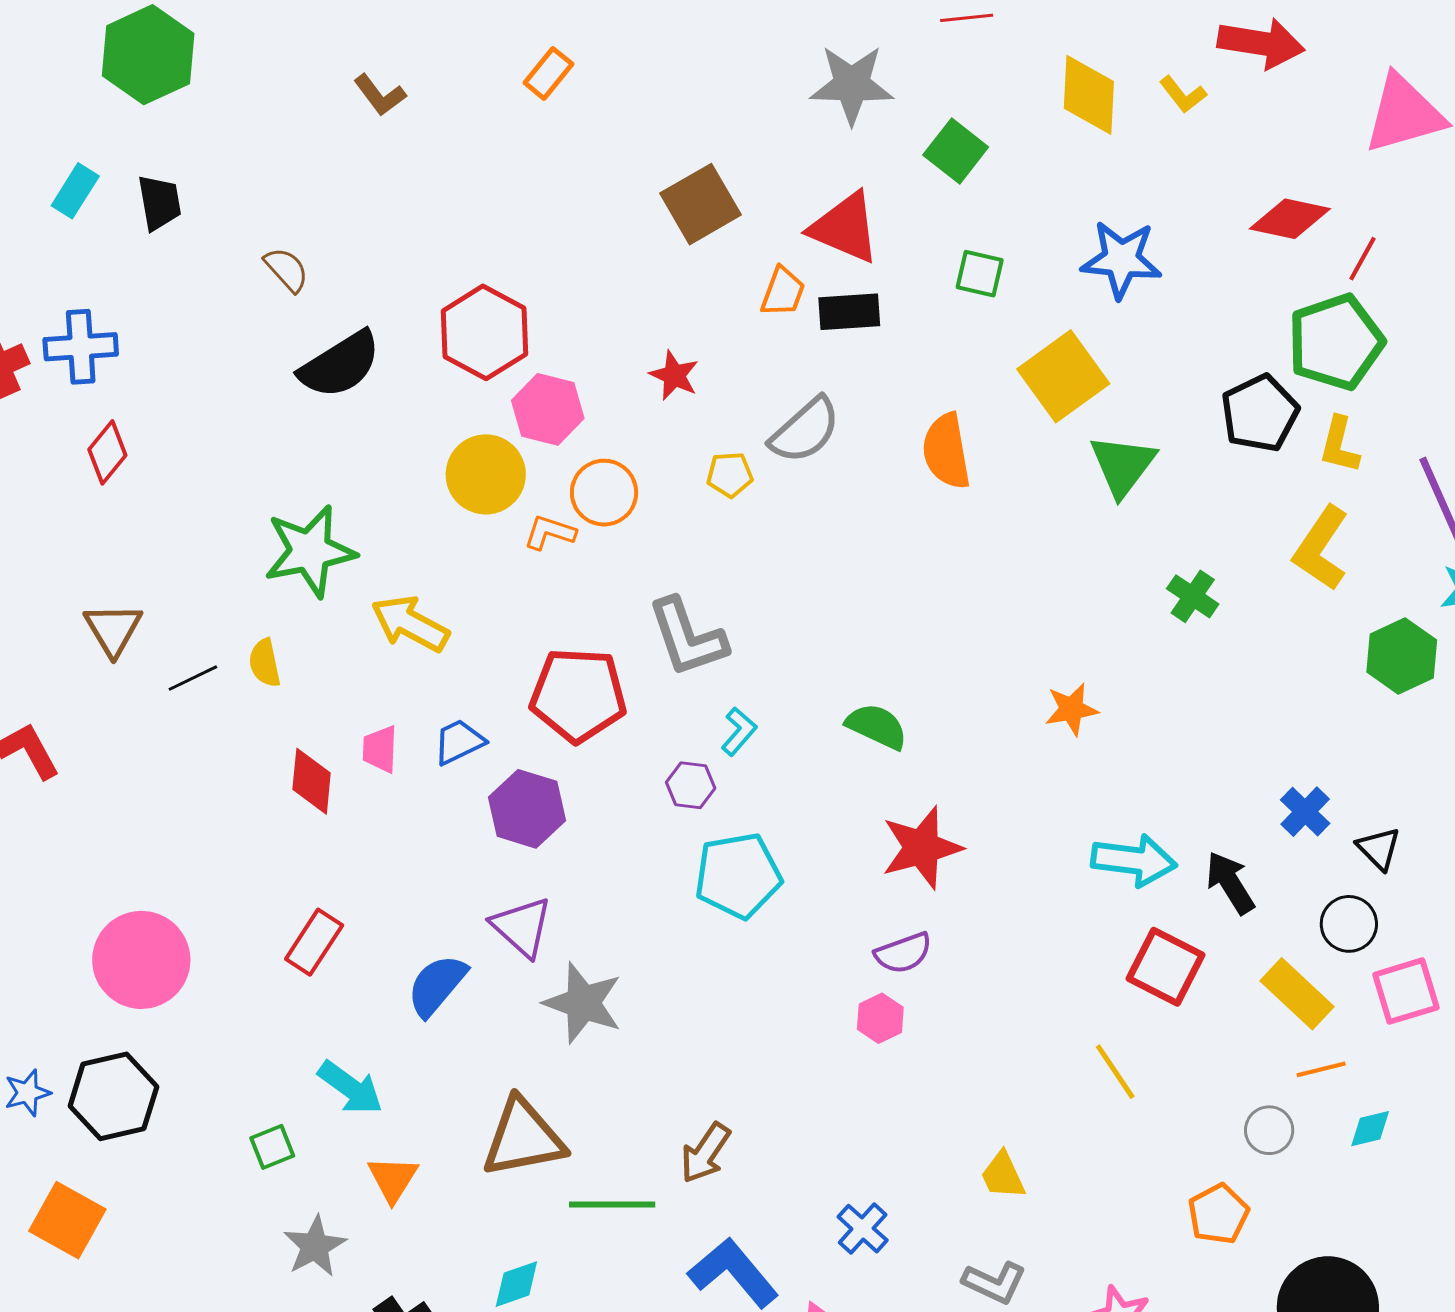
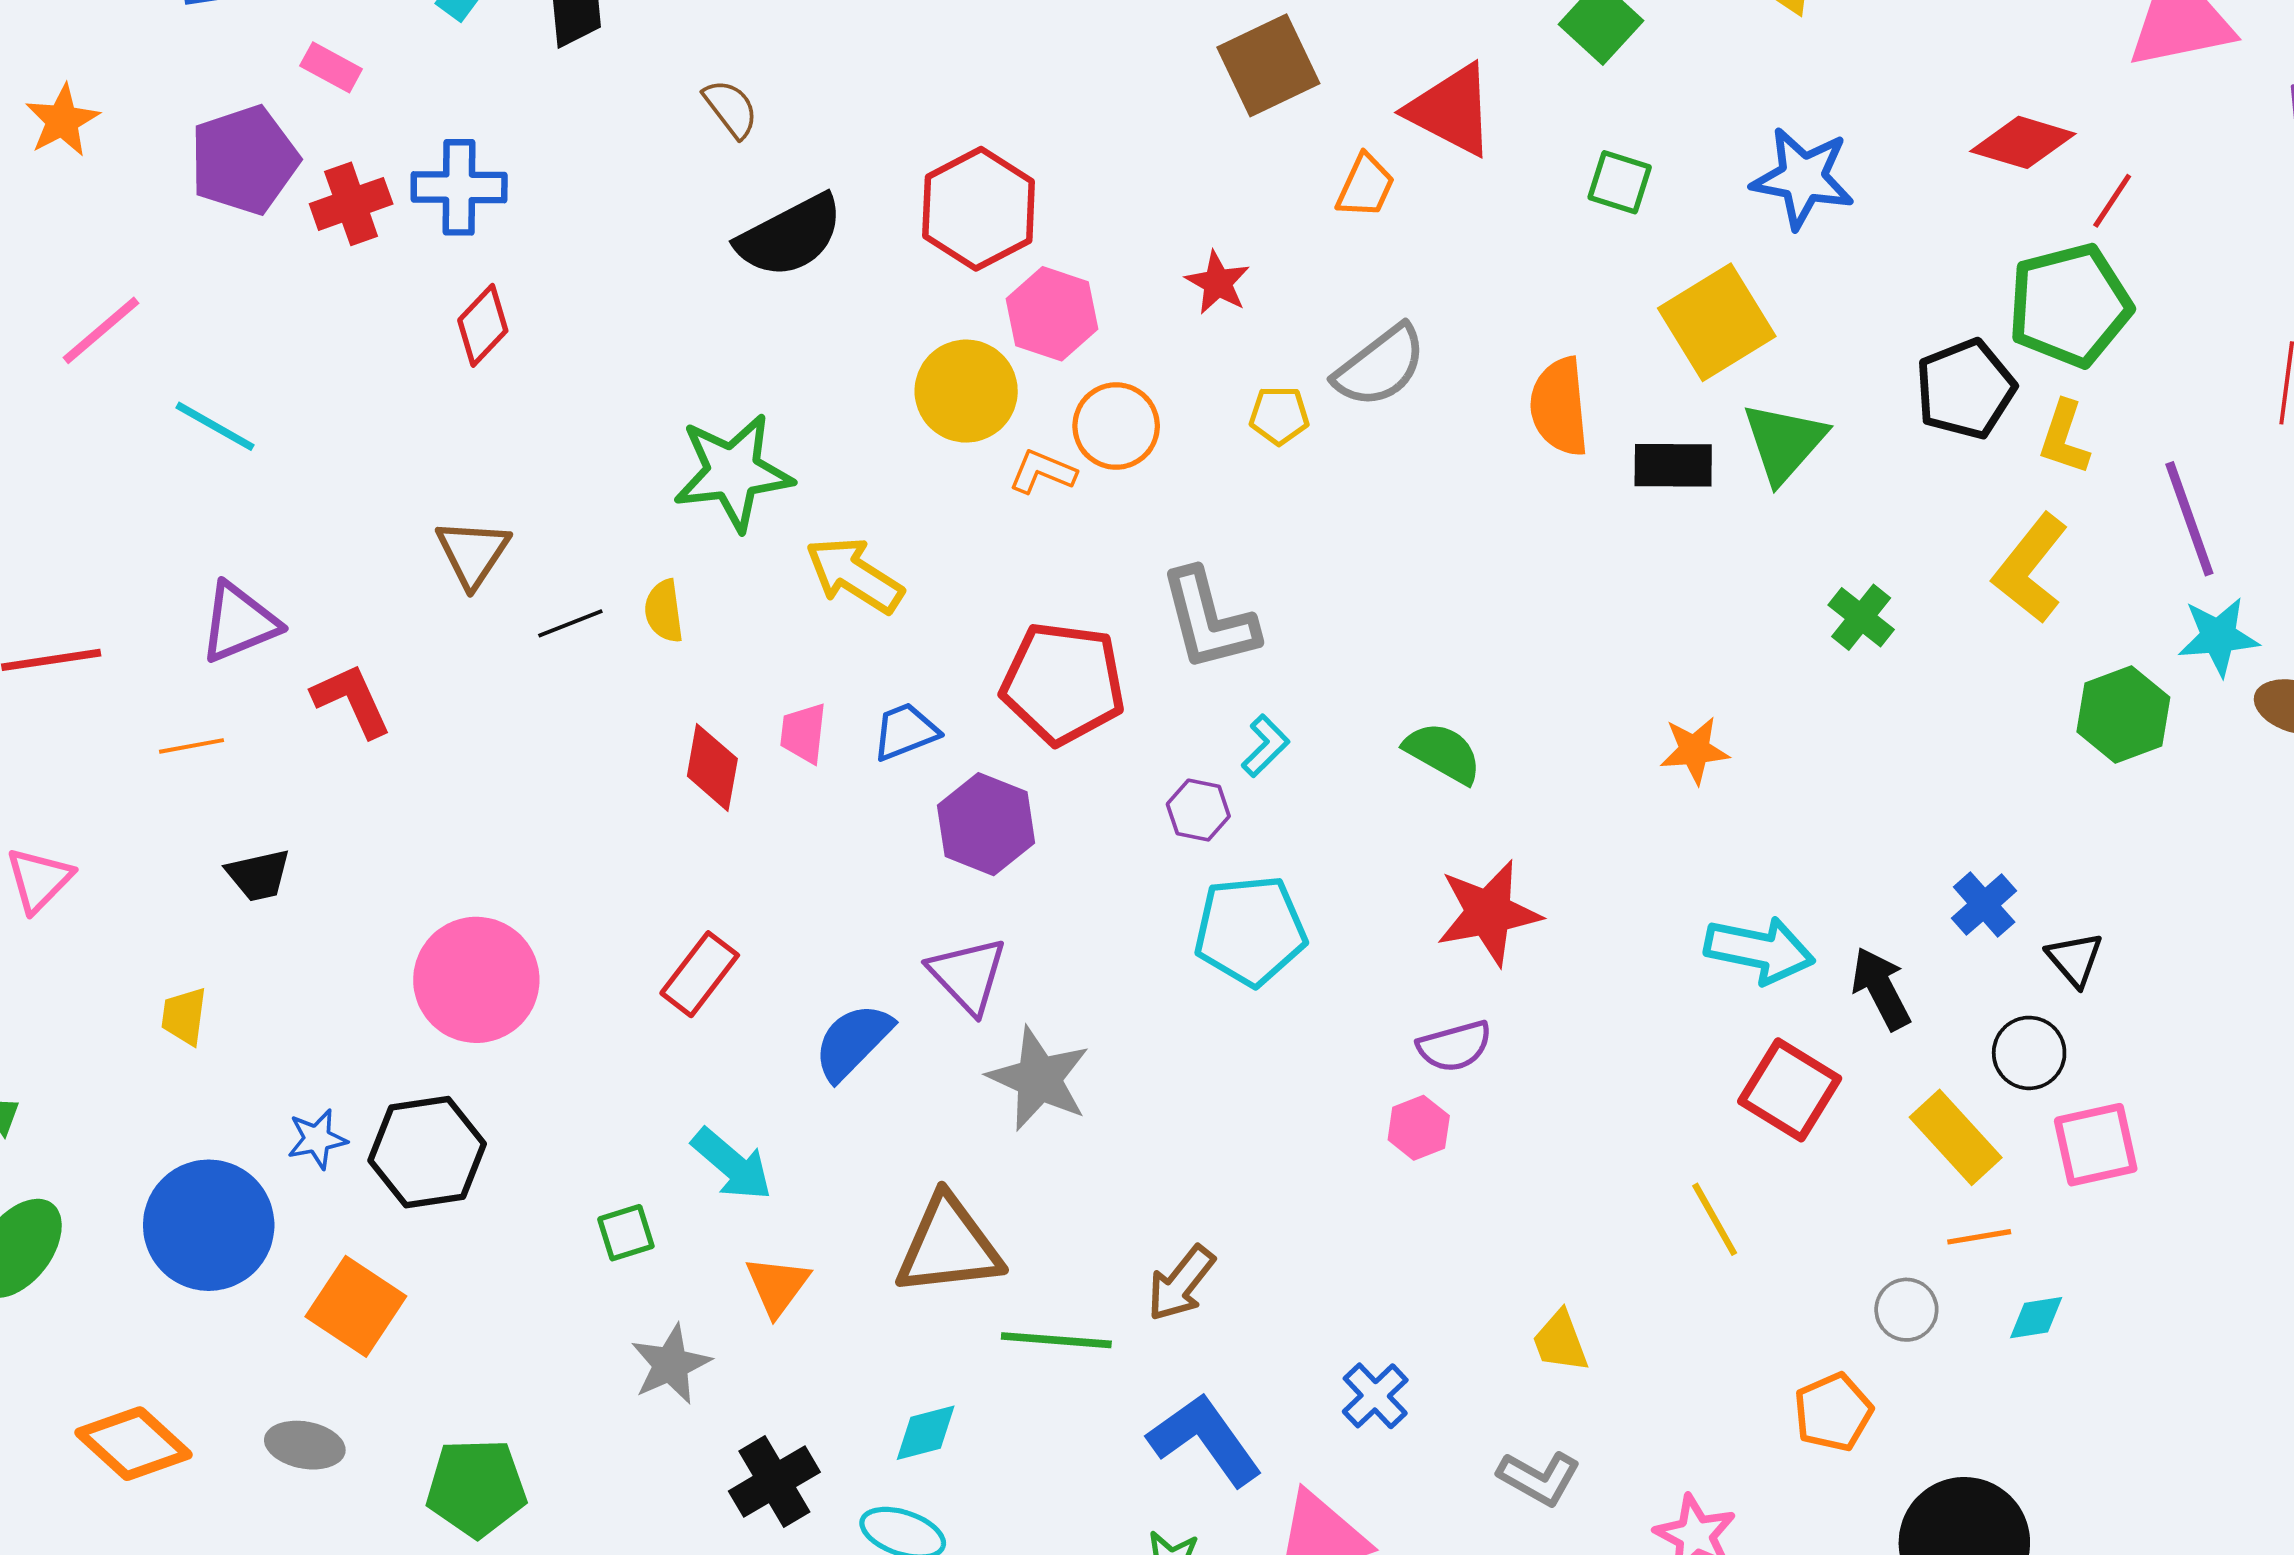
black rectangle: (849, 312) -> (1673, 465), moved

